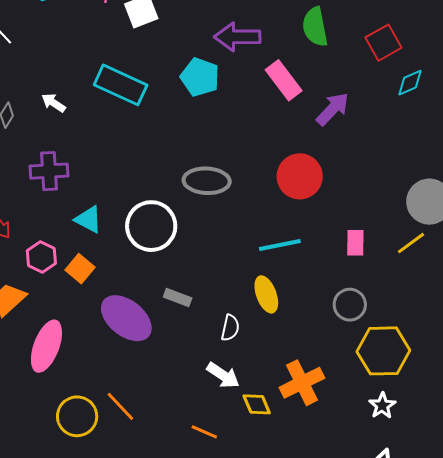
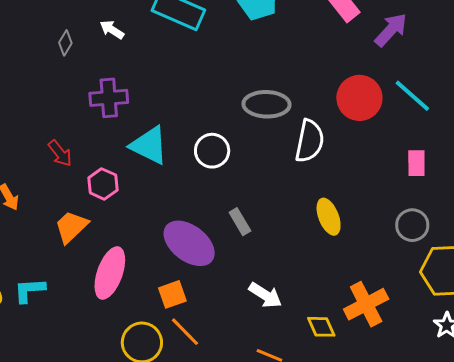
cyan triangle: (88, 219) -> (149, 145), size x1.4
white circle: (151, 226) -> (212, 151), size x0.7
cyan line: (280, 245) -> (412, 96), moved, turned 54
orange square: (80, 269) -> (172, 294), moved, turned 32
gray rectangle: (178, 298) -> (240, 222), turned 40
white semicircle: (230, 328) -> (310, 141), moved, size x1.6
white arrow: (223, 375) -> (265, 295), moved

